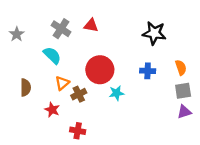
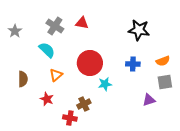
orange semicircle: (181, 68) -> (163, 61), turned 88
brown cross: (79, 94) -> (84, 104), moved
purple triangle: (184, 112) -> (149, 100), moved

